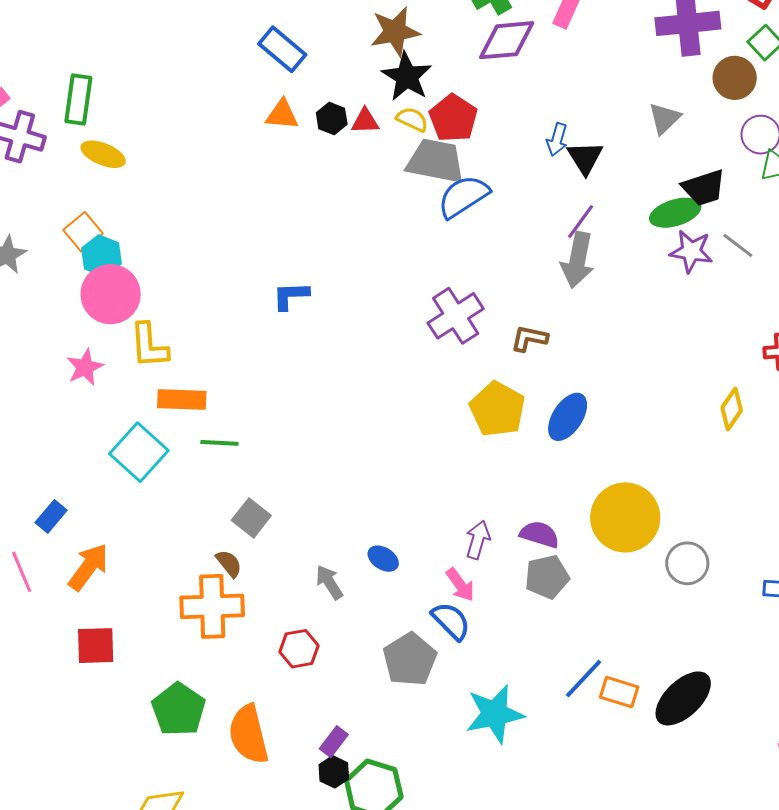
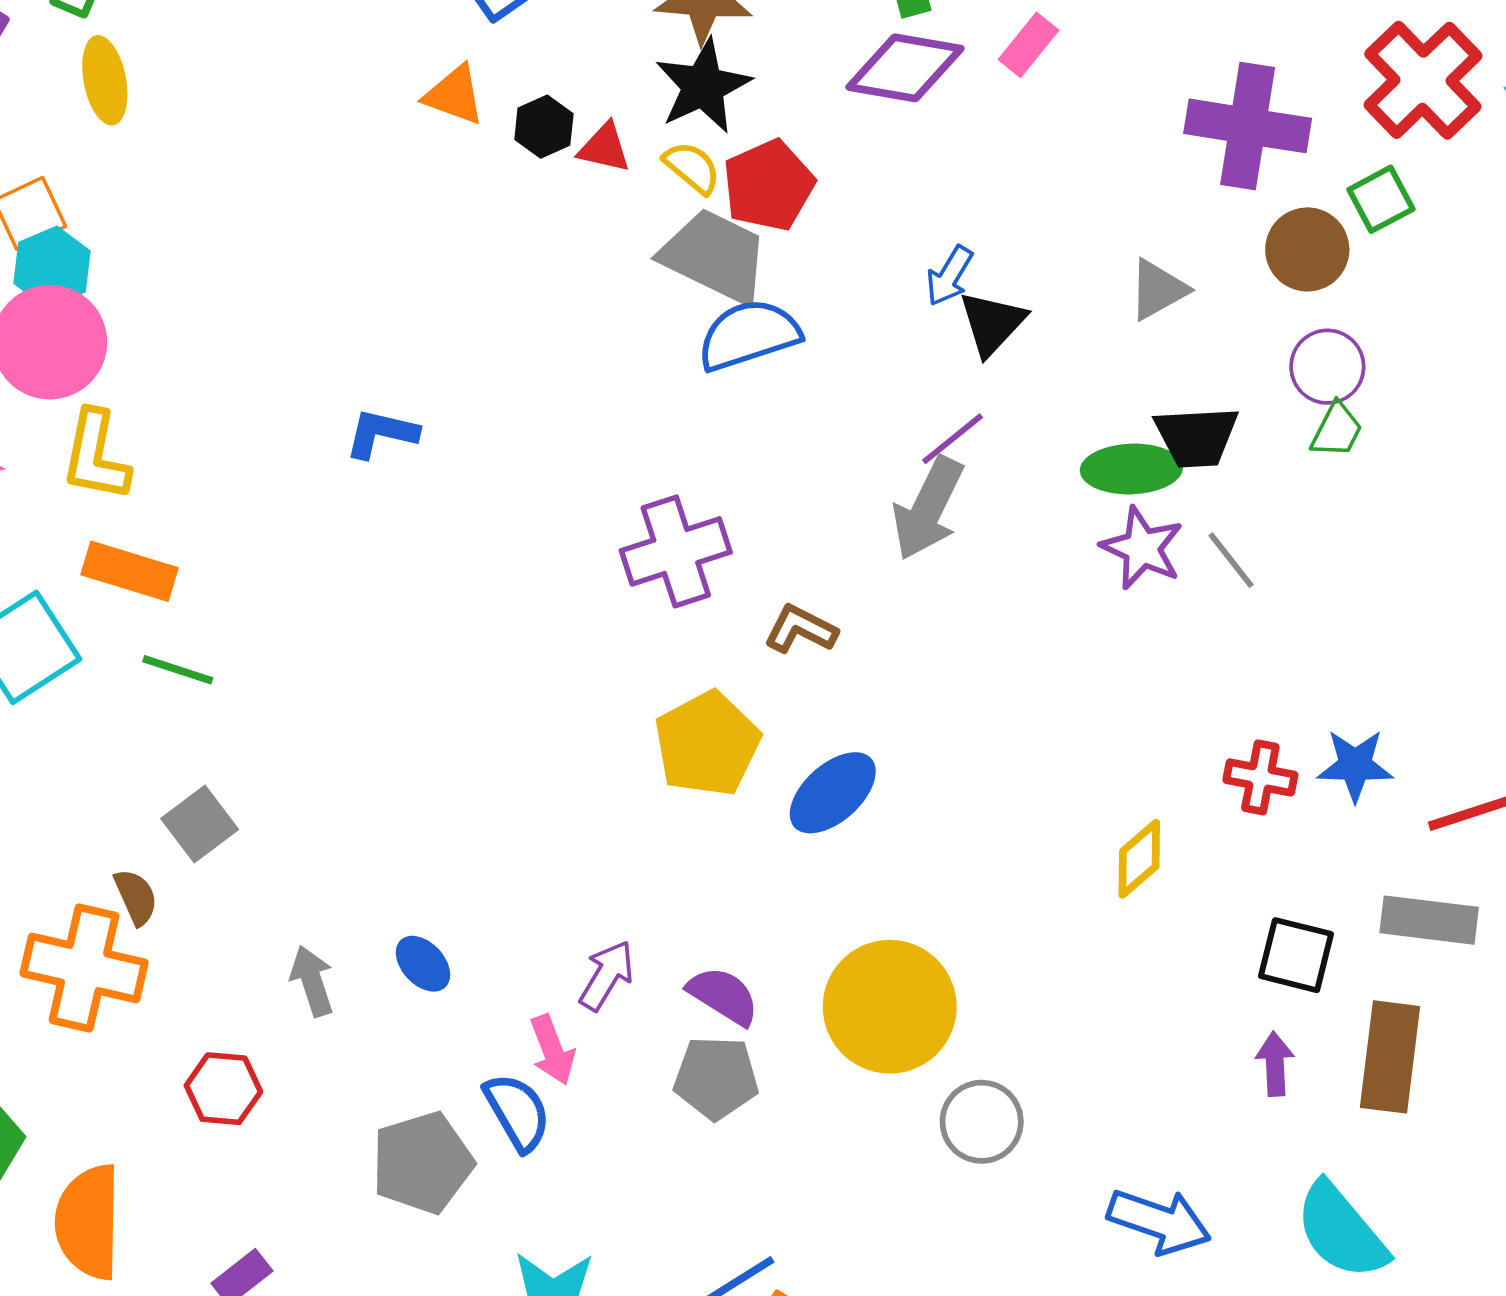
yellow ellipse: (103, 154) -> (105, 80), turned 42

